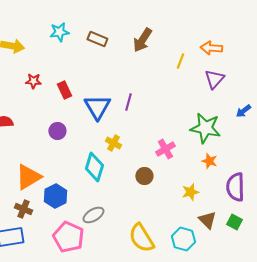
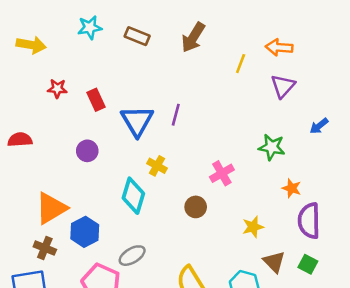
green star: (205, 128) -> (272, 147), size x0.7
orange star: (209, 161) -> (292, 188), moved

